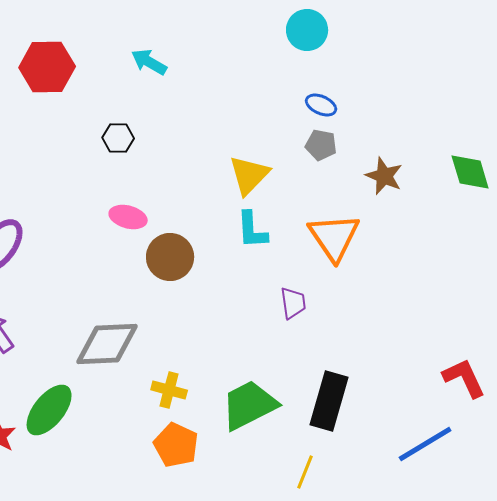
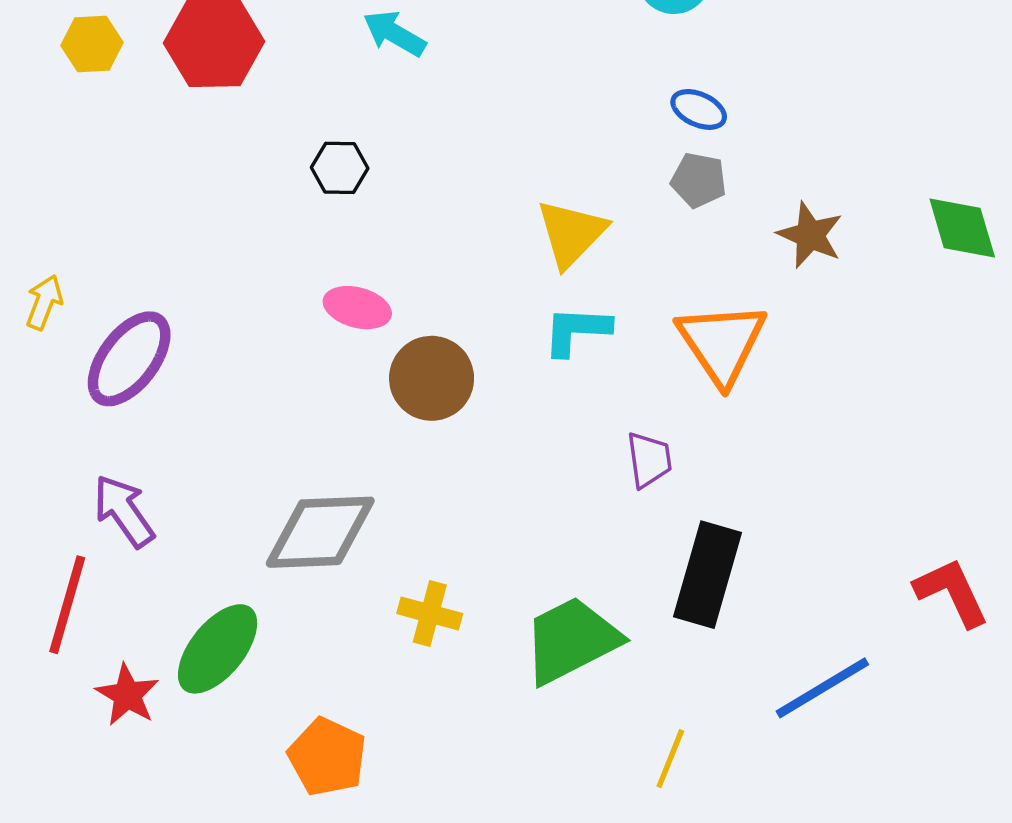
cyan L-shape: (252, 230) -> (577, 331), turned 96
black rectangle: (329, 401) -> (707, 575), moved
blue line: (425, 444) -> (822, 688), moved
orange pentagon: (176, 445) -> (327, 757), moved

